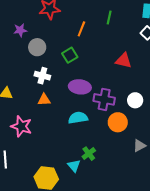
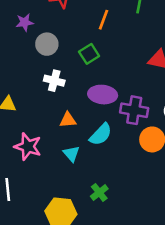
orange triangle: (44, 100) -> (68, 120), moved
cyan semicircle: (78, 118) -> (101, 134), turned 144
green cross: (89, 154) -> (99, 193), moved
cyan triangle: (74, 166) -> (71, 154), moved

